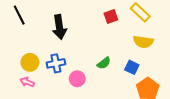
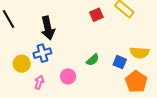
yellow semicircle: (143, 42) -> (139, 53), moved
blue cross: (56, 63) -> (42, 53), moved
pink arrow: (27, 82) -> (39, 82), moved, turned 88

